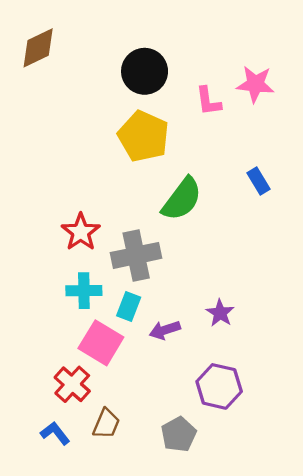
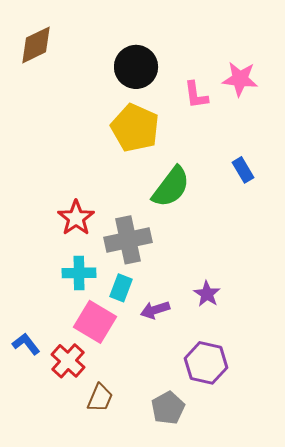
blue L-shape: (55, 433) -> (26, 344), moved

